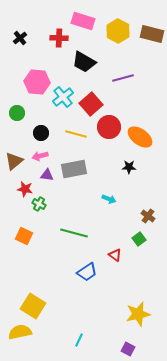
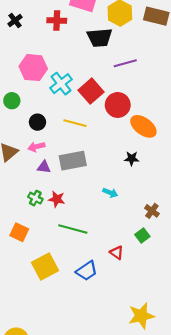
black trapezoid: (84, 62) -> (100, 38), moved, turned -35
red circle: (109, 127) -> (118, 105), moved
red star: (25, 189) -> (57, 199), moved
yellow square: (33, 306) -> (45, 267), moved, turned 30

